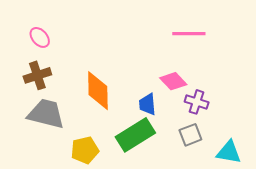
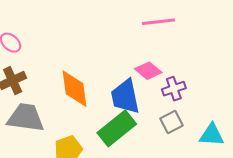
purple cross: (197, 102) -> (174, 89), turned -30
blue trapezoid: (147, 104) -> (125, 97), size x1.6

